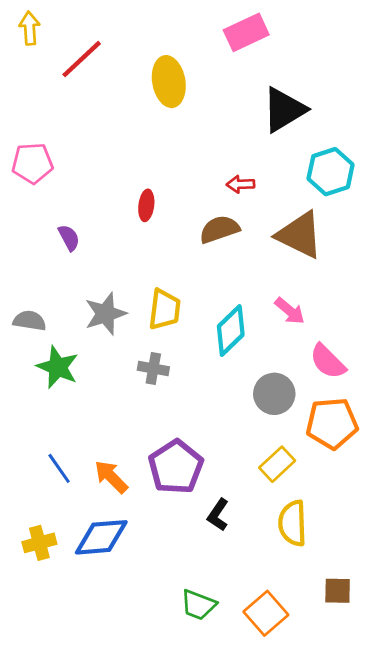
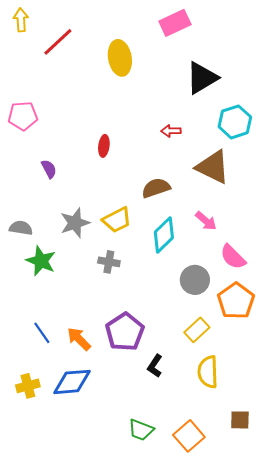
brown semicircle: (219, 229) -> (156, 188), moved
yellow trapezoid: (165, 309) -> (117, 220), turned 56
orange pentagon: (332, 423) -> (236, 301), turned -30

